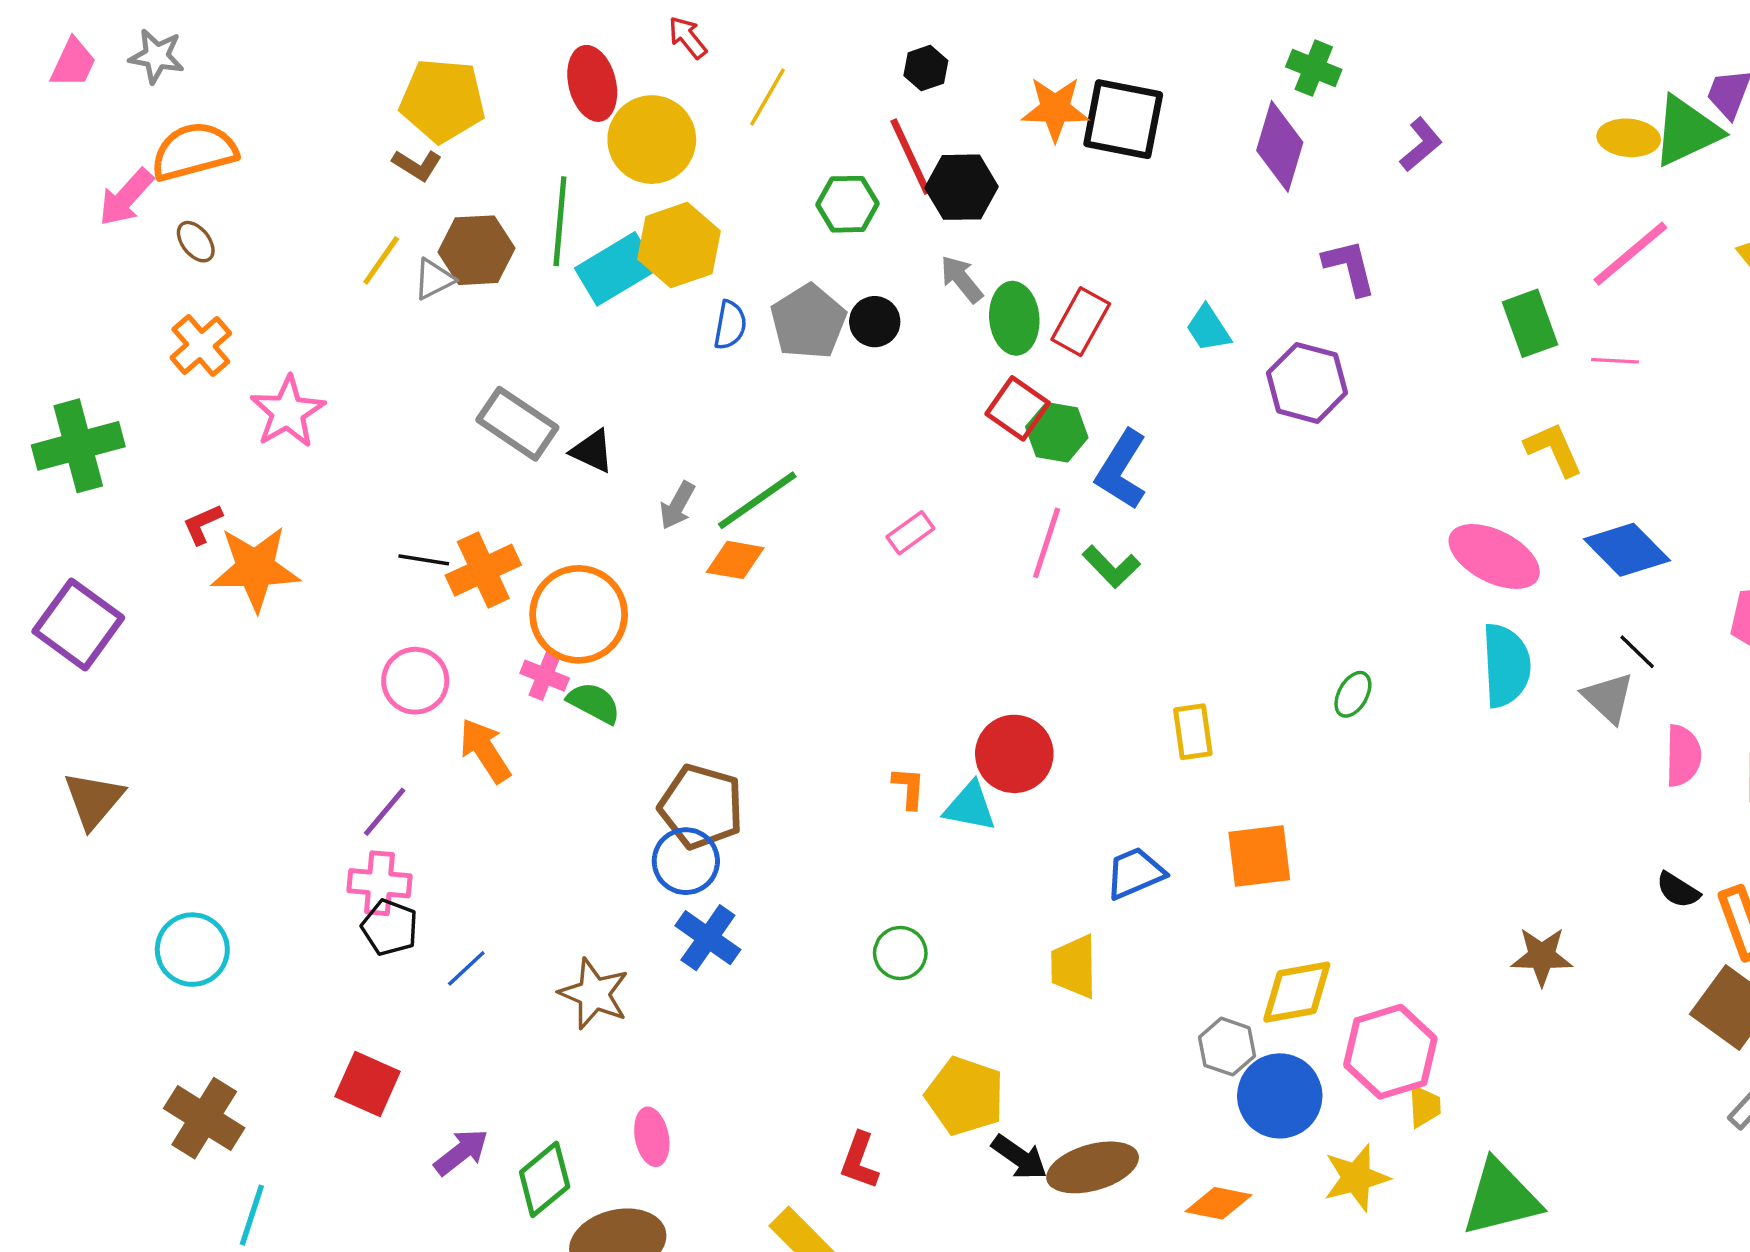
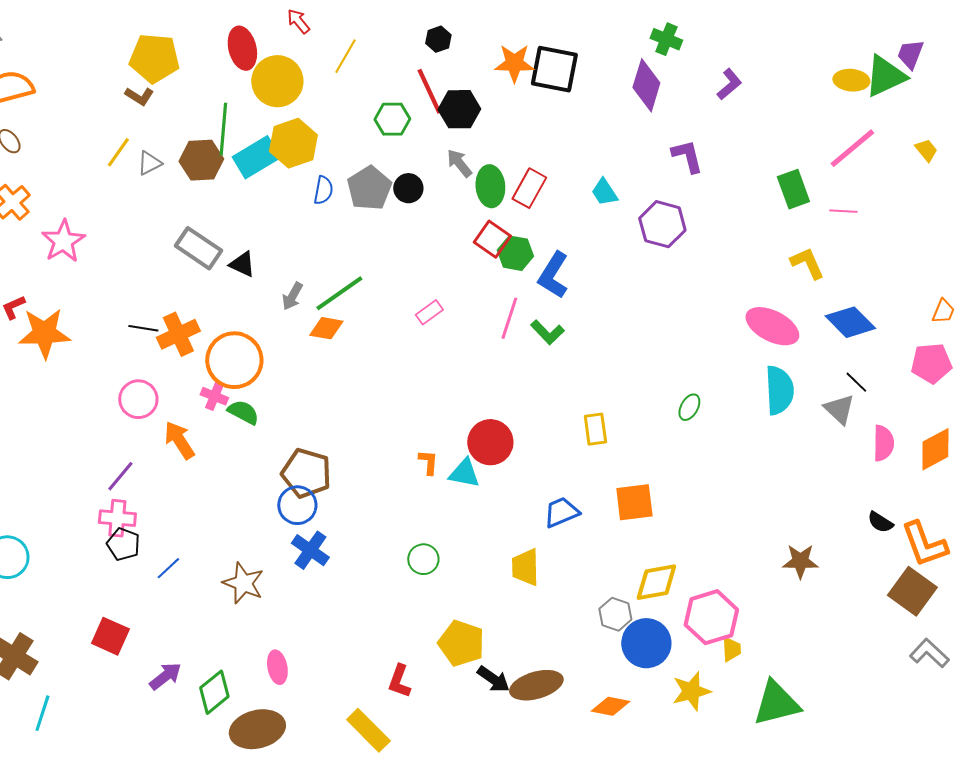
brown hexagon: (477, 250) -> (201, 160), moved

